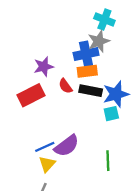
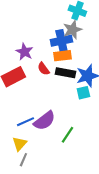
purple star: (44, 67) -> (24, 52), turned -30
green line: (108, 161) -> (67, 135), moved, turned 36
yellow triangle: (47, 164) -> (19, 144), moved

